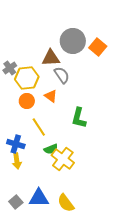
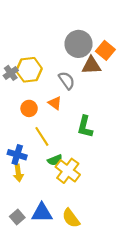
brown triangle: (51, 58) -> (91, 65), moved
yellow hexagon: (27, 78) -> (29, 70), moved

